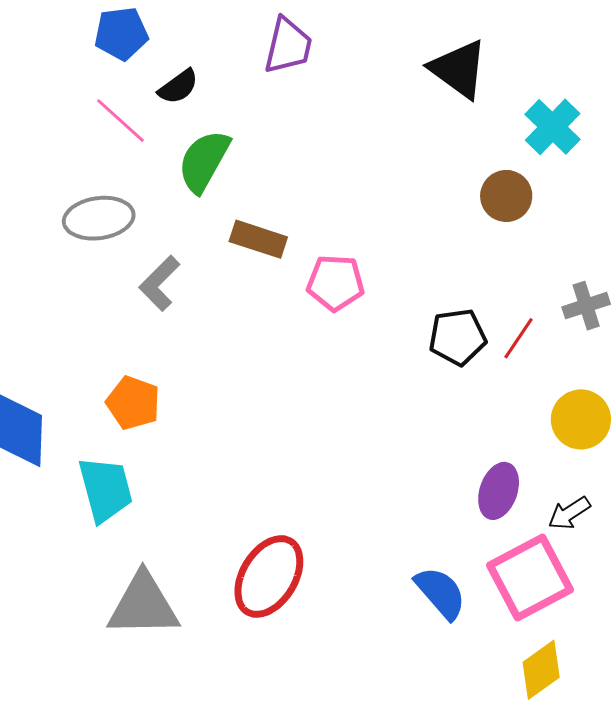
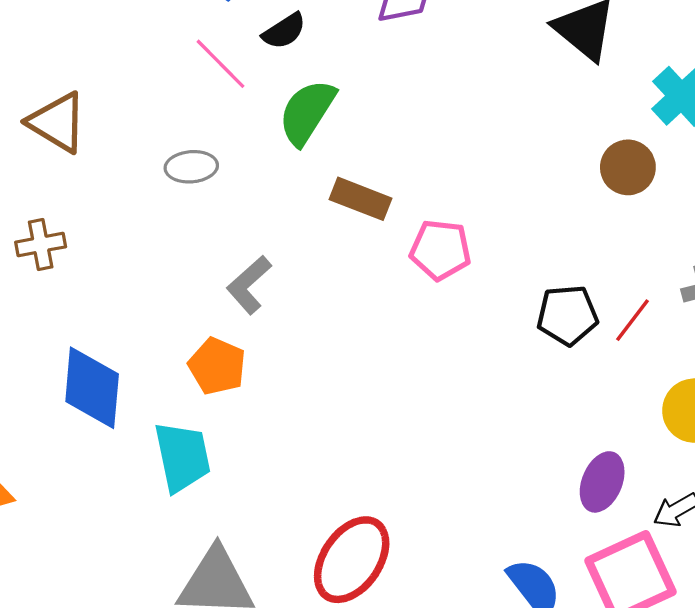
gray ellipse: (99, 218) -> (191, 167), size x0.7
gray L-shape: (159, 283) -> (249, 285), moved

